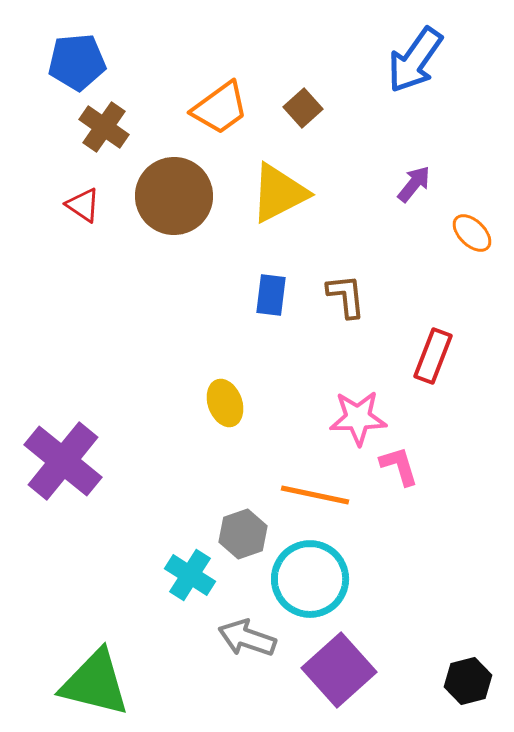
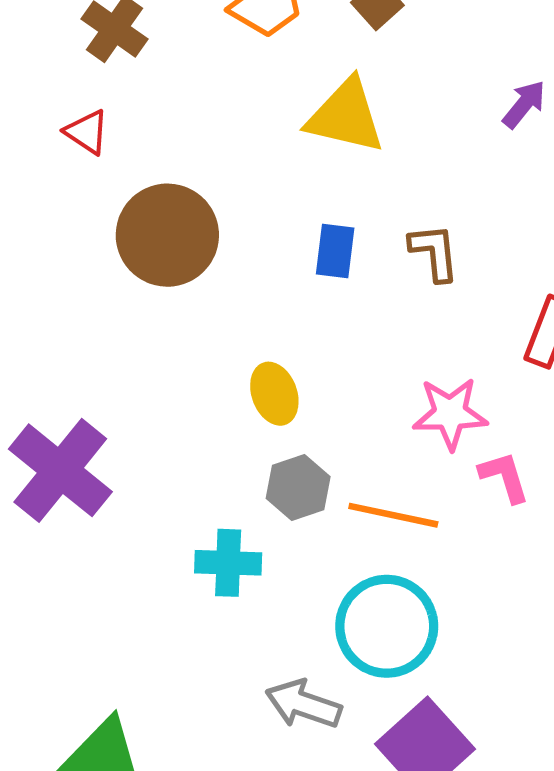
yellow triangle: (279, 193) -> (346, 116), turned 40
brown circle: (174, 196) -> (167, 235), moved
gray hexagon: (243, 534) -> (298, 487), moved
cyan cross: (190, 575) -> (228, 563), moved, turned -30

